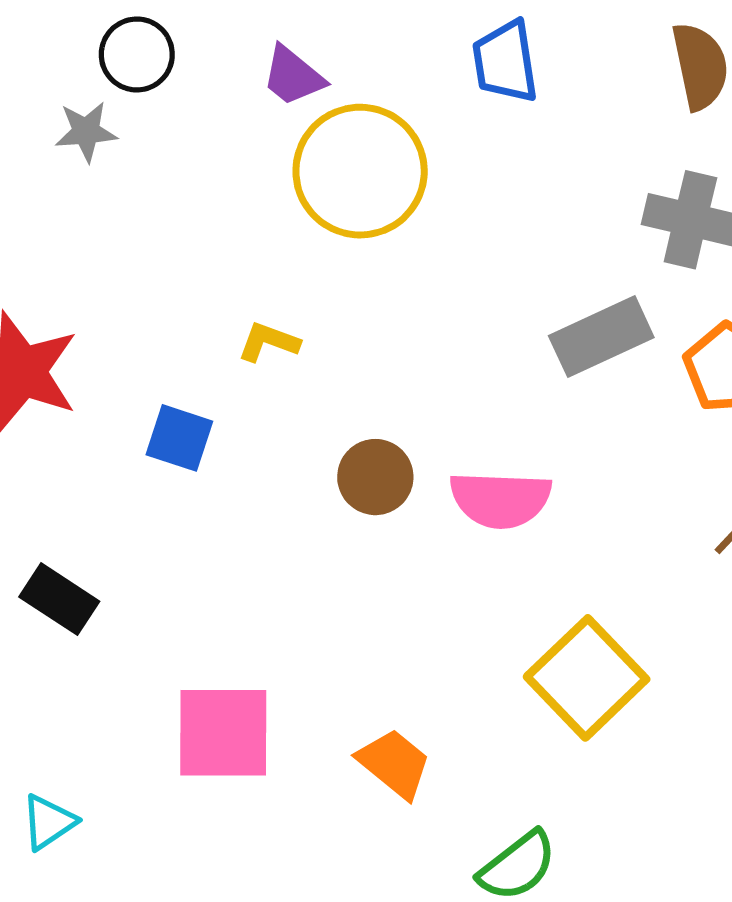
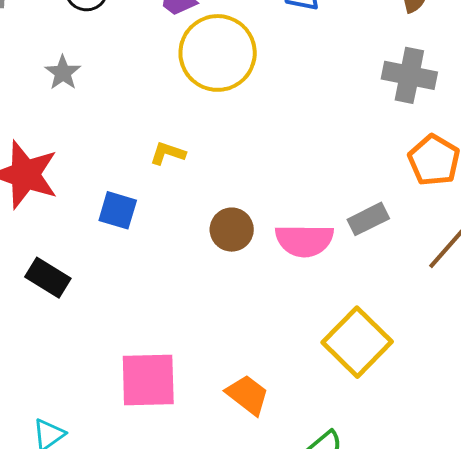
gray star: (86, 132) -> (63, 73), moved, turned -30
gray rectangle: (601, 337) -> (368, 219), moved, size x0.7
black rectangle: (59, 599) -> (48, 278), moved

